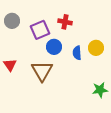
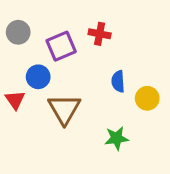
blue circle: (54, 47) -> (38, 77), moved
yellow circle: (96, 48) -> (147, 98), moved
green star: (100, 90) -> (116, 138), moved

